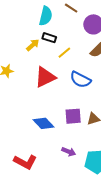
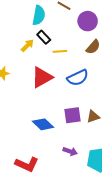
black rectangle: (49, 38) -> (44, 37), turned 32
yellow line: (64, 53) -> (60, 51), turned 40
blue semicircle: (80, 80) -> (78, 78), turned -50

